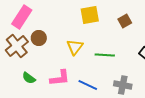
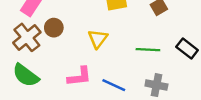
green line: (105, 55) -> (148, 50), moved
green semicircle: (29, 78) -> (26, 75), moved, size x1.6

